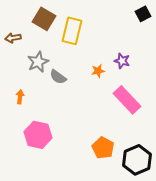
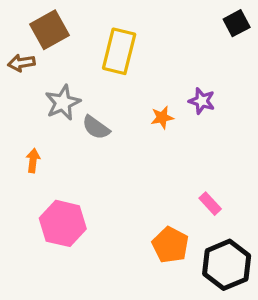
brown square: (44, 19) -> (50, 30), moved, turned 30
pink rectangle: (127, 100) -> (210, 204), moved, size x0.5

